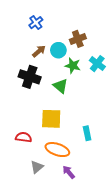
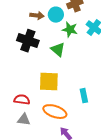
brown arrow: (39, 51) -> (37, 16), turned 48
gray triangle: (37, 167) -> (24, 120), moved, turned 48

